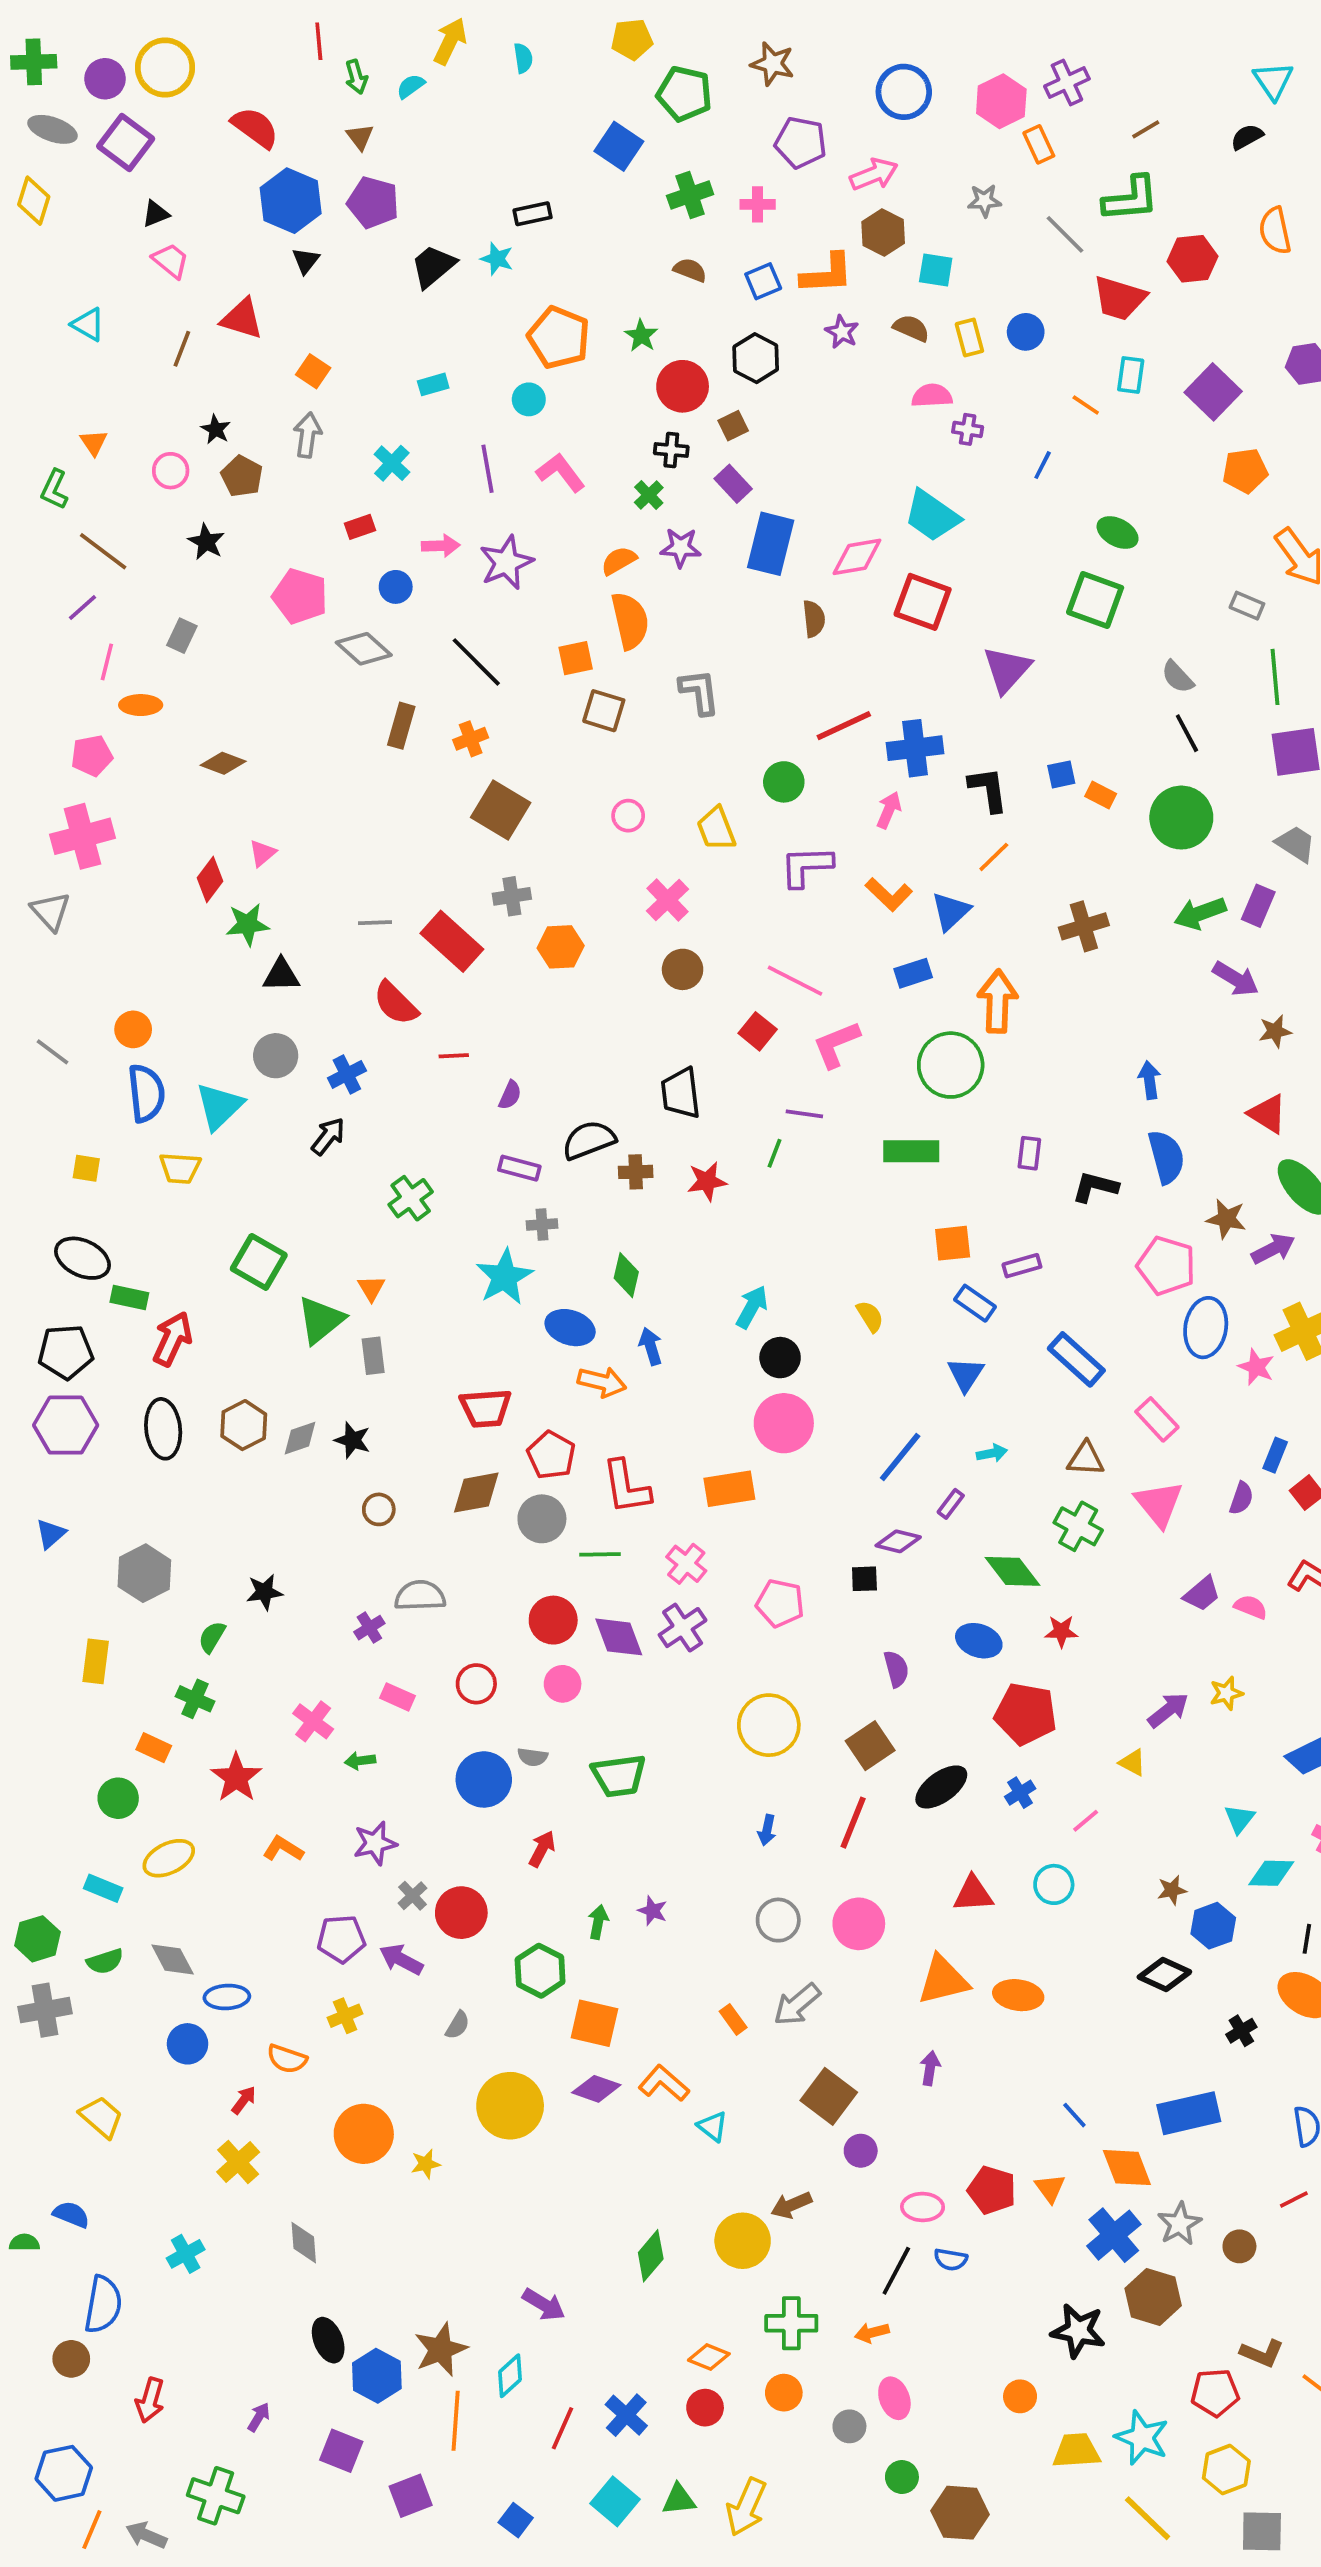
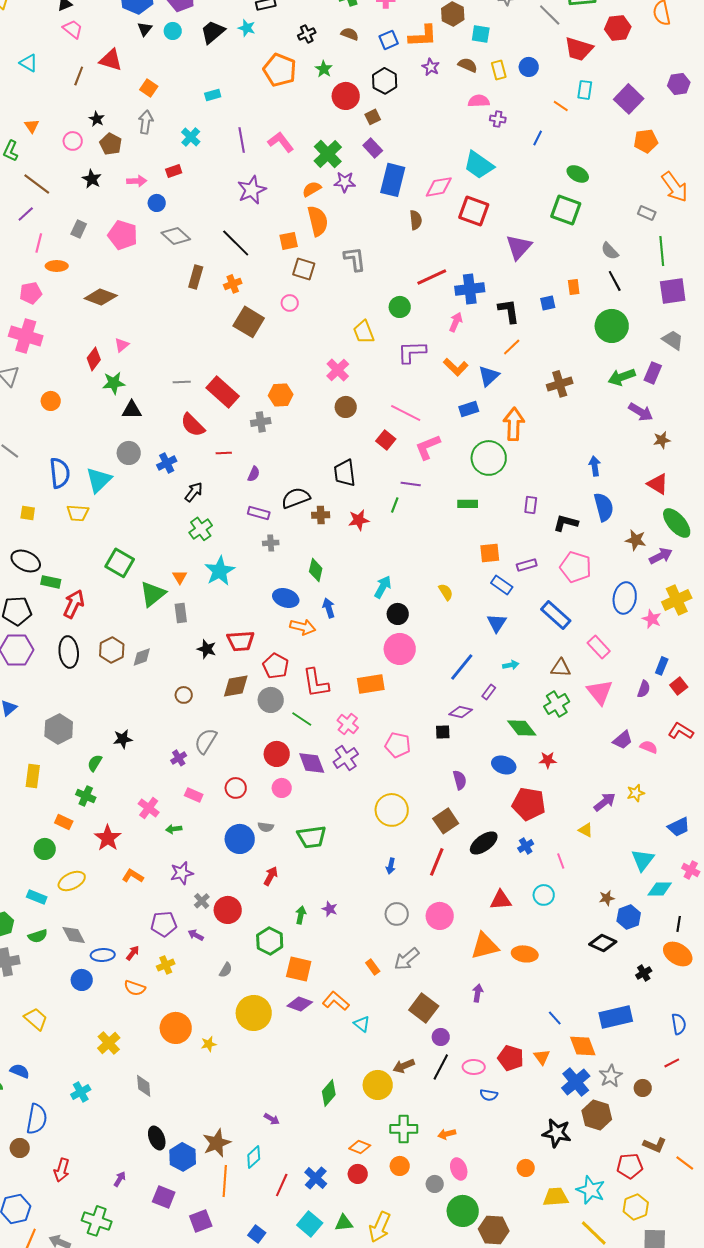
cyan circle: (529, 399) -> (173, 31), moved
black cross: (671, 450) -> (307, 34), moved, turned -30
green cross: (649, 495) -> (328, 154), size x1.8
pink arrow: (441, 546) -> (137, 181), moved
blue circle: (396, 587) -> (157, 203), moved
pink pentagon: (300, 596) -> (123, 235), moved
brown diamond: (223, 763) -> (101, 297), size x1.4
orange rectangle: (1101, 795) -> (574, 287), moved, turned 56
pink circle: (628, 816) -> (290, 303), moved
pink cross: (83, 836) -> (26, 336), turned 32
gray cross: (512, 896) -> (261, 422), moved
orange circle: (133, 1029) -> (51, 401), moved
black arrow: (328, 1136) -> (194, 492), moved
green rectangle: (911, 1151) -> (468, 504), size x0.7
pink pentagon: (1166, 1266) -> (576, 567), moved
cyan star: (504, 1277) -> (220, 571), moved
black star: (353, 1440) -> (207, 649), moved
green cross: (1078, 1526) -> (557, 704), turned 30
green line: (600, 1554) -> (302, 719), turned 35
gray semicircle: (420, 1596) -> (206, 741), turned -56
cyan triangle: (1239, 1819) -> (643, 860), size x1.4
pink line: (1086, 1821) -> (561, 861), turned -70
purple arrow: (401, 1959) -> (196, 935), size x0.7
red arrow: (244, 2100) -> (133, 953), moved
black line: (896, 2271) -> (441, 1067), moved
purple arrow: (544, 2304) -> (272, 1119), size x0.7
green circle: (902, 2477) -> (463, 1211), size x1.8

